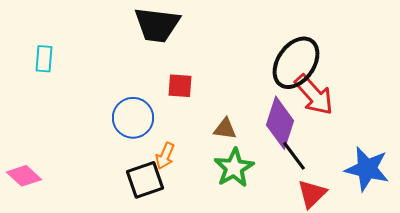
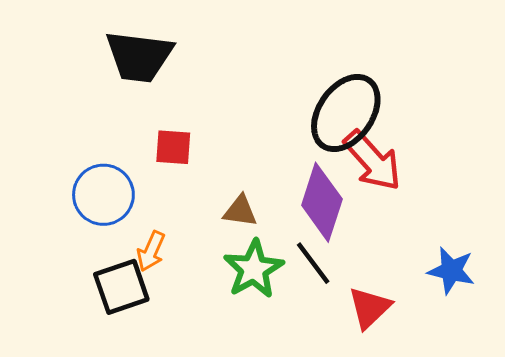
black line: (294, 156) -> (313, 263), moved
blue star: (367, 169) -> (451, 271), size x0.7

